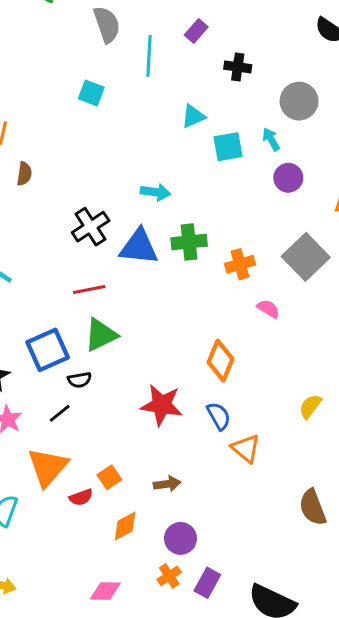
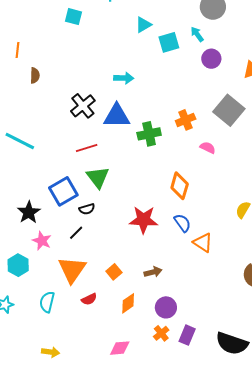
green cross: (189, 242) -> (149, 134), moved
green triangle: (101, 335) -> (98, 177), turned -35
red semicircle: (81, 497) -> (89, 299), moved

